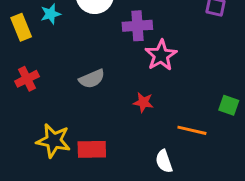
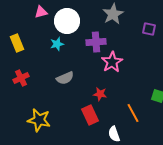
cyan star: (51, 14) -> (57, 44), moved
orange line: (192, 130) -> (133, 113), turned 48
red rectangle: (92, 149) -> (90, 115), moved, turned 66

